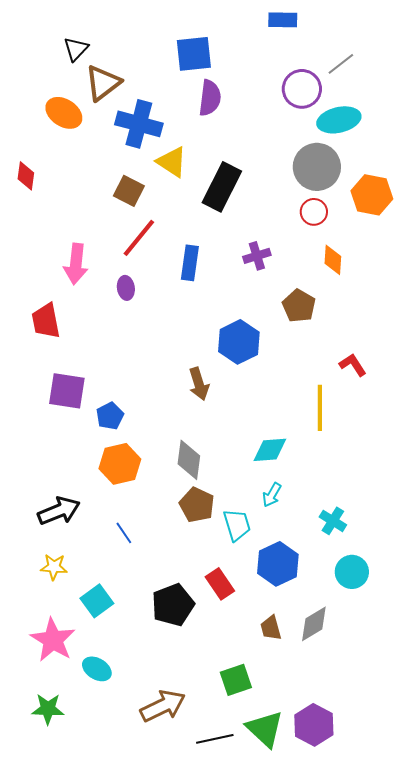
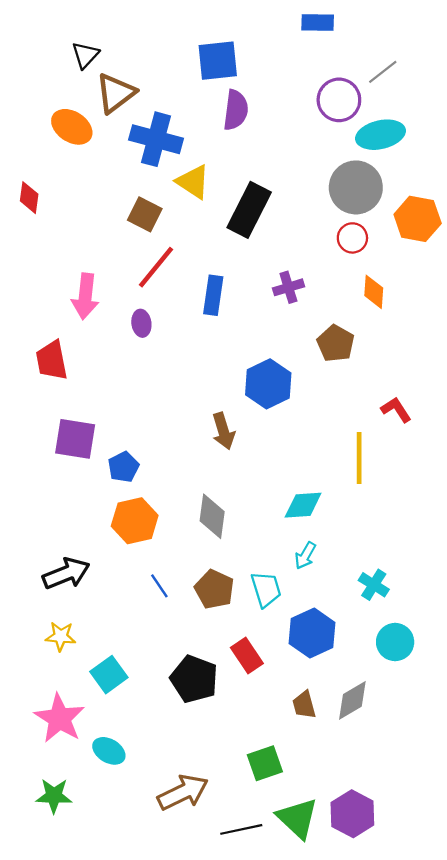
brown pentagon: (197, 505) -> (214, 589), moved
blue line: (124, 533) -> (159, 586), moved
black pentagon: (173, 605) -> (194, 679), turned -30

